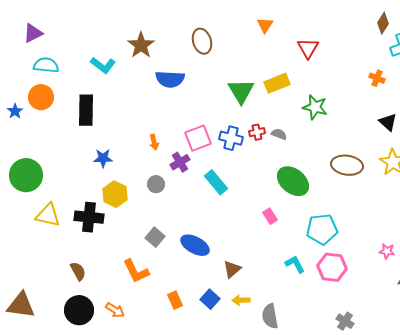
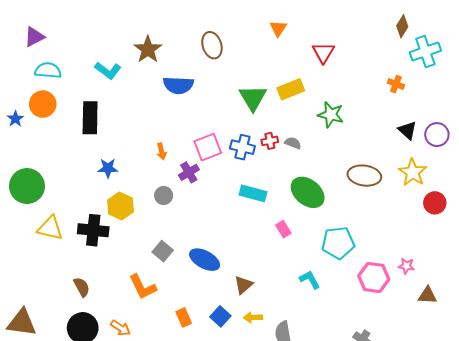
cyan rectangle: (216, 182) -> (253, 193), moved, turned -35
pink hexagon: (332, 267) -> (374, 277), moved

